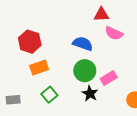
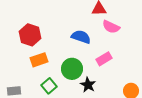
green circle: (85, 71) -> (72, 69), moved
pink rectangle: (109, 78) -> (104, 59), moved

